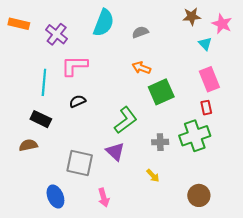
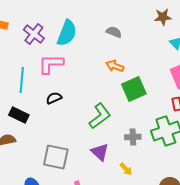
cyan semicircle: (104, 23) -> (67, 33), moved
gray semicircle: (140, 32) -> (114, 32), turned 42
purple triangle: (115, 151) -> (100, 152), moved

